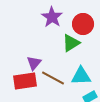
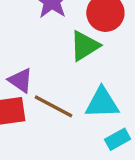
purple triangle: (34, 63) -> (21, 80), turned -35

